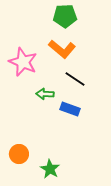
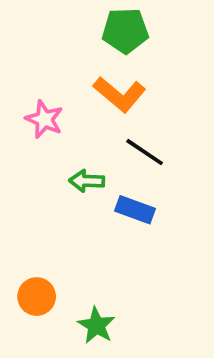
pink star: (23, 62) -> (44, 119), size x0.7

